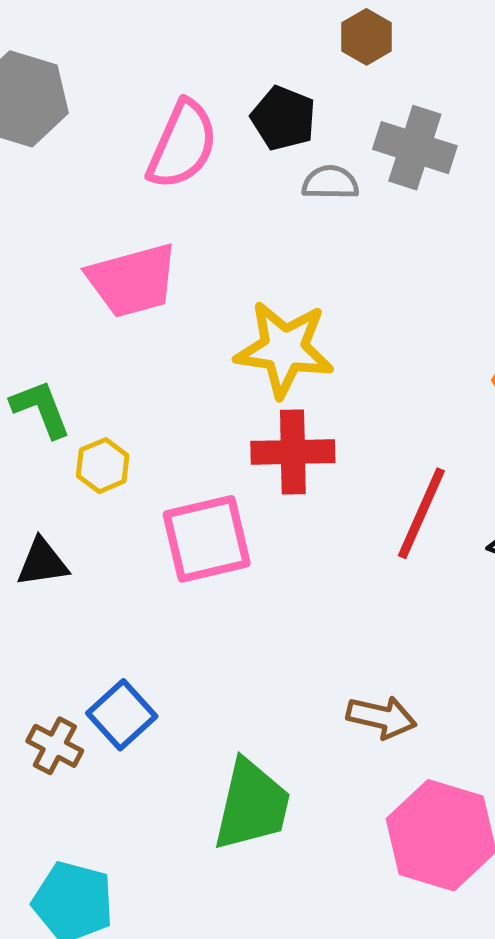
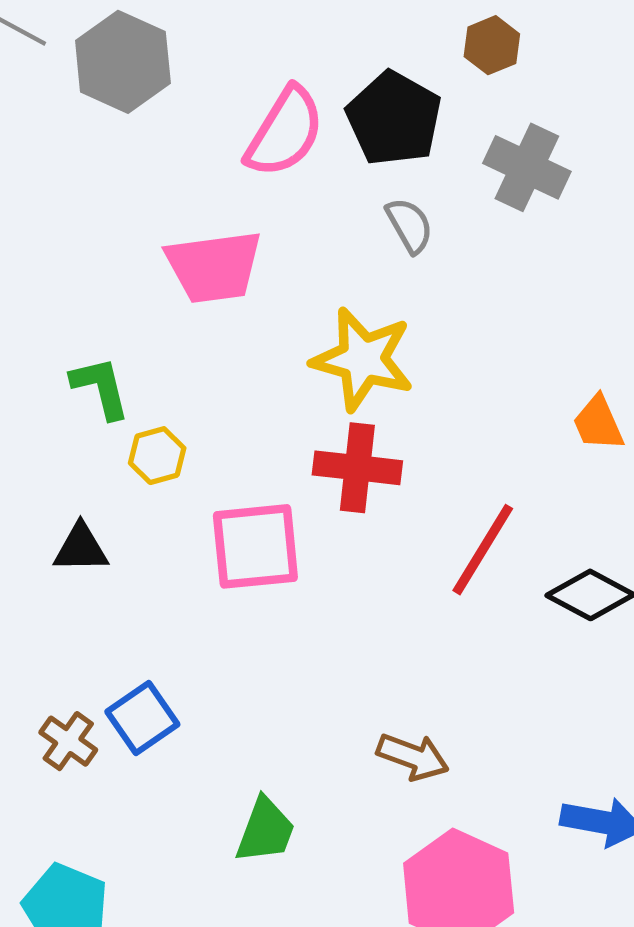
black pentagon: (283, 118) -> (394, 118), size x1.4
gray semicircle: (330, 183) -> (410, 225), moved, turned 52
green trapezoid: (252, 805) -> (265, 830), size x0.7

